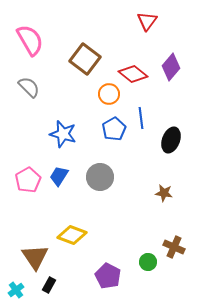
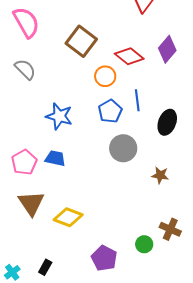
blue trapezoid: (59, 176) -> (55, 158), turned 70
gray circle: (100, 177) -> (123, 148), moved
brown triangle: (35, 257) -> (31, 203), moved

